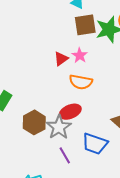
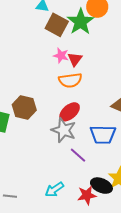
brown square: (85, 25) -> (57, 25), turned -35
red triangle: (61, 59) -> (75, 59), moved
brown hexagon: (34, 122) -> (24, 107), moved

